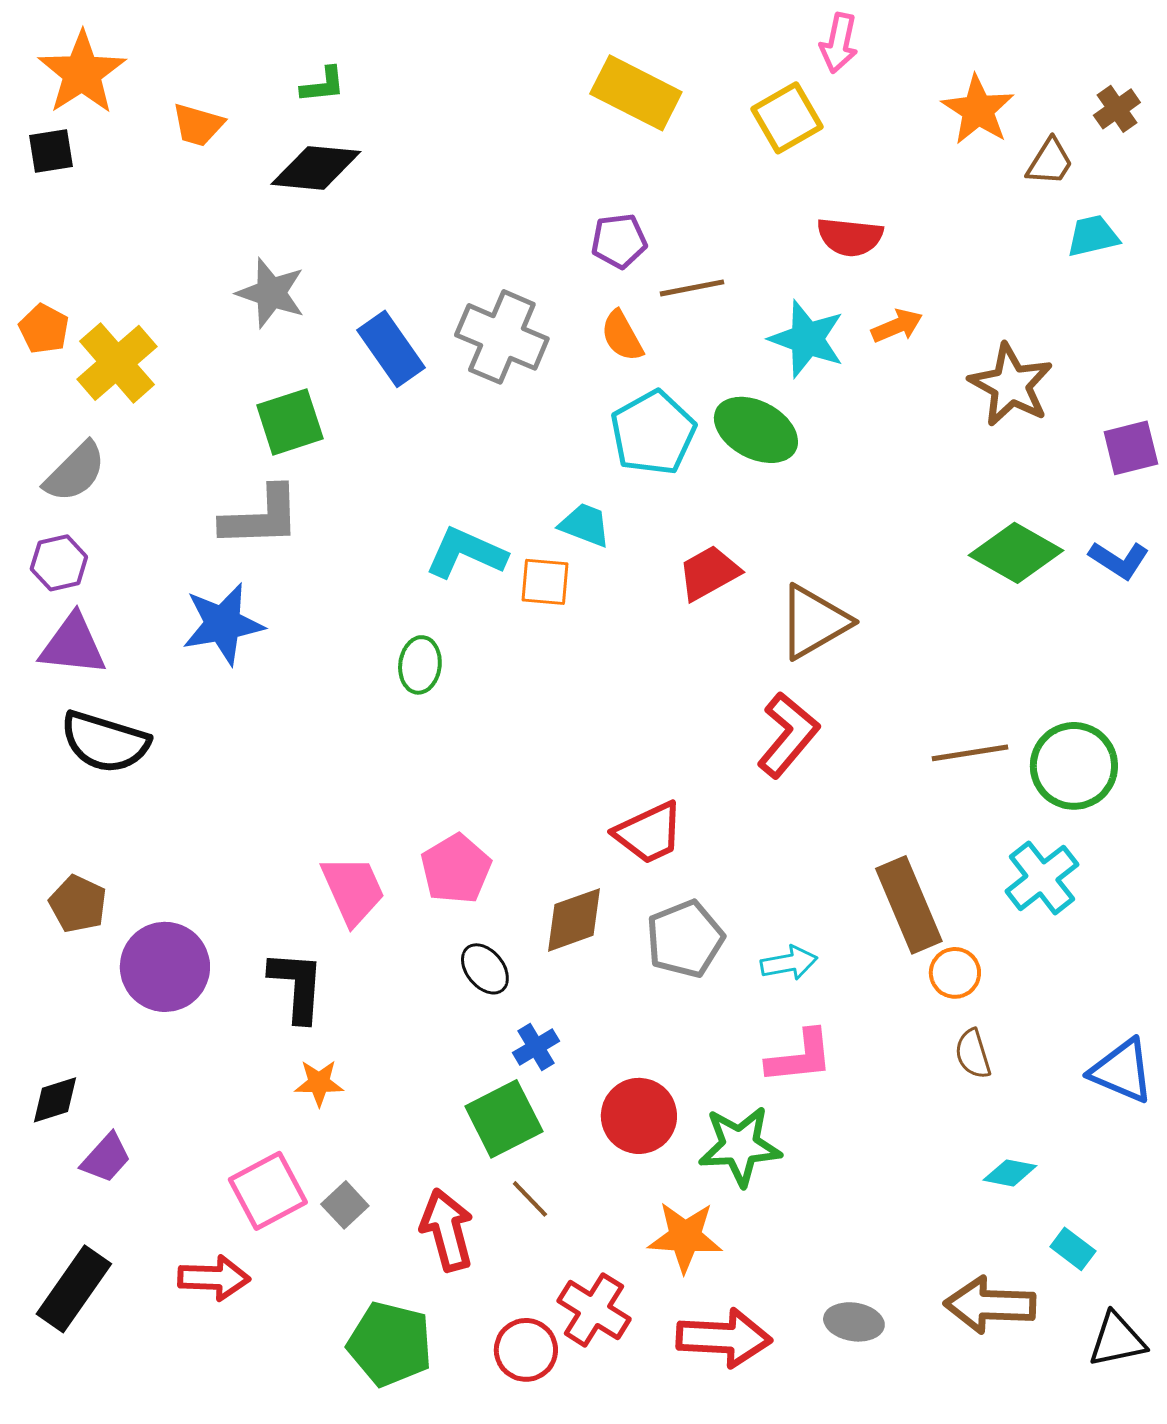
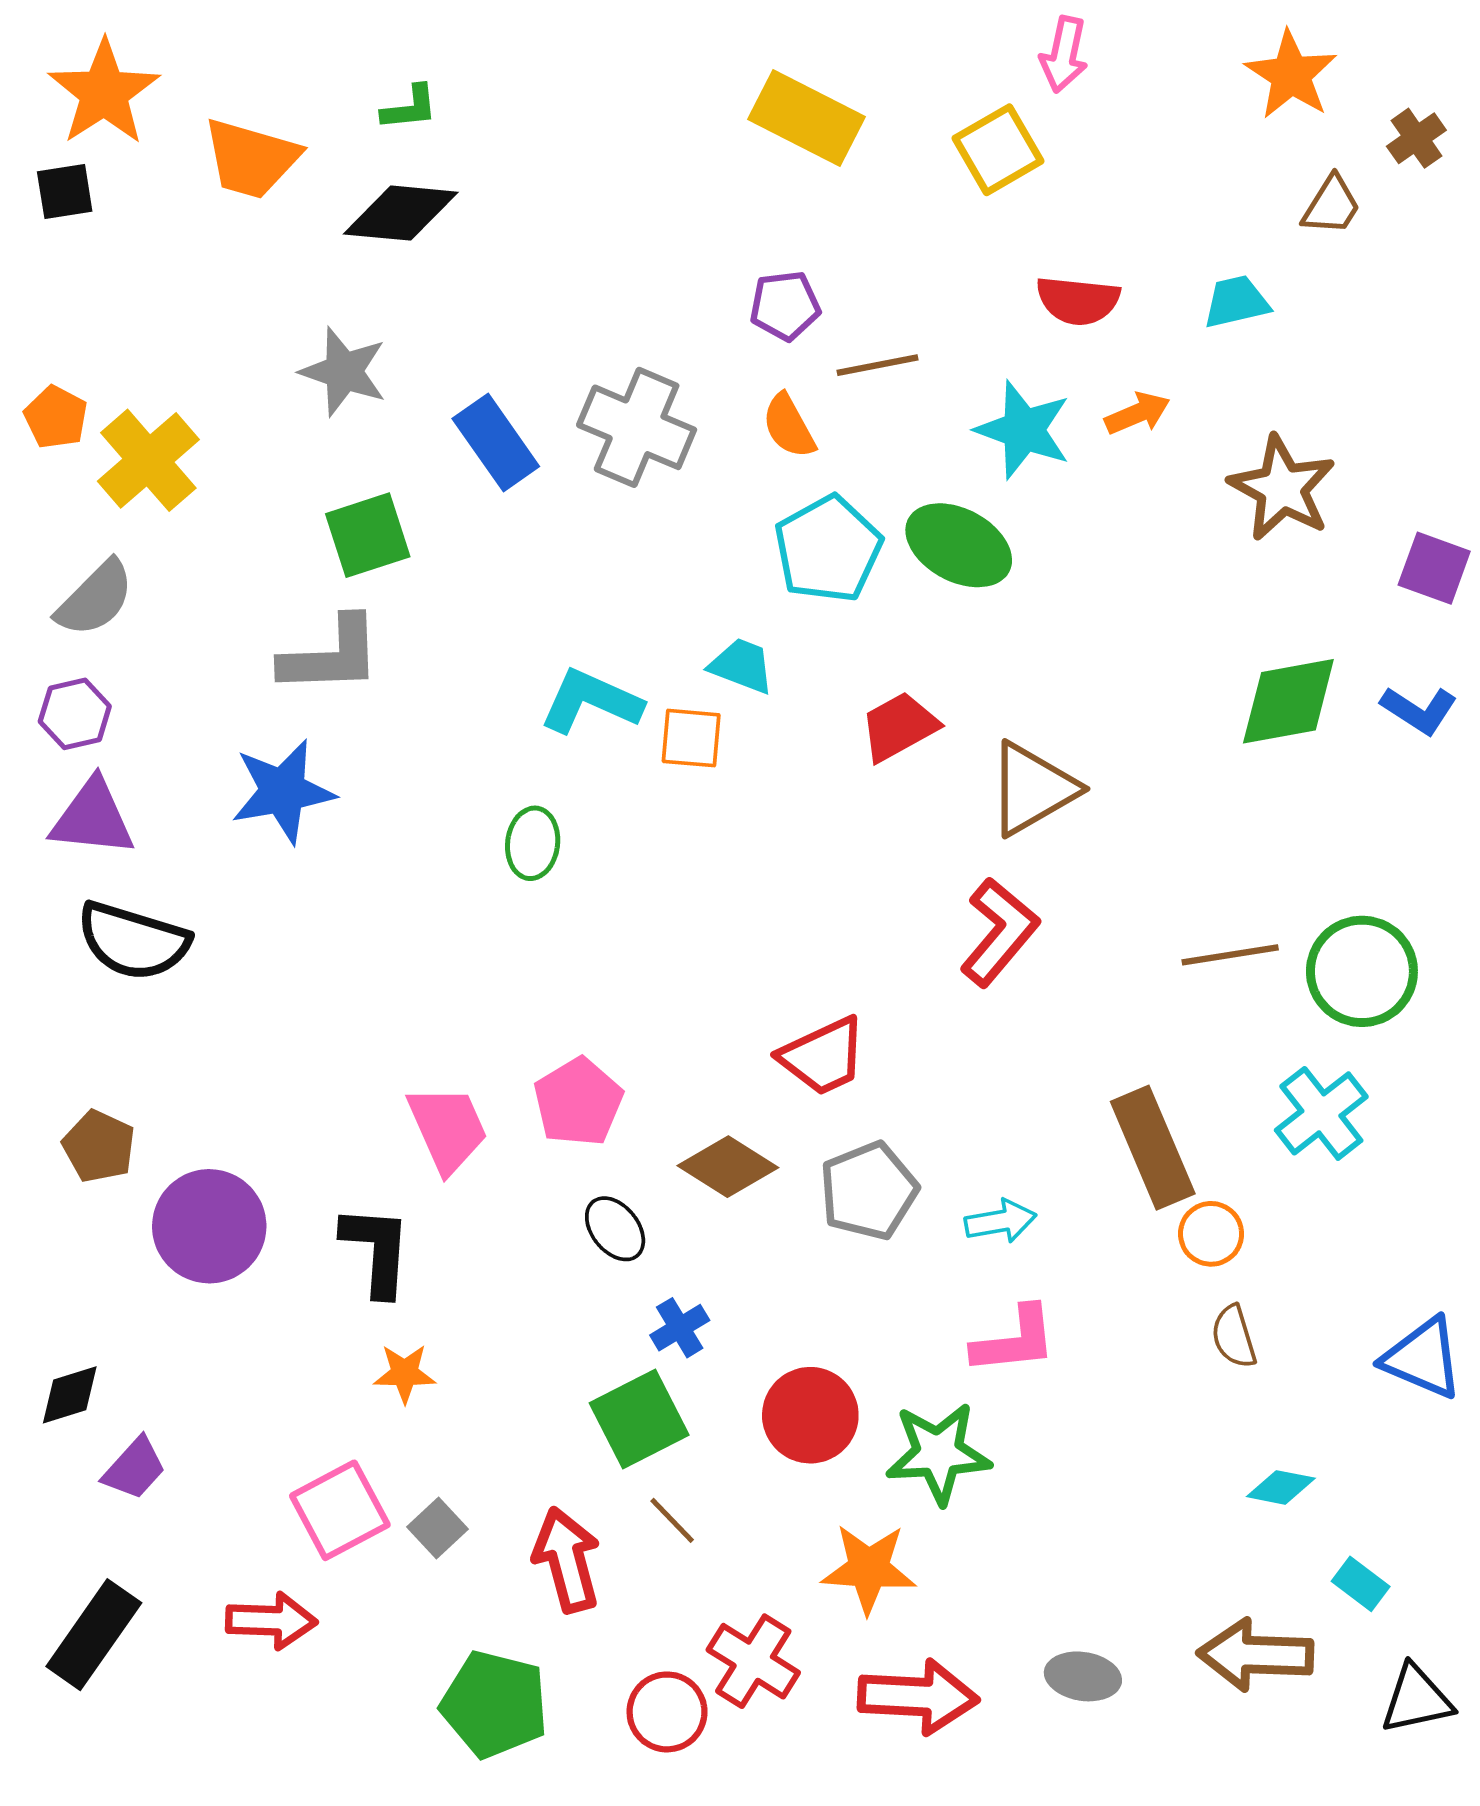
orange star: (978, 110) -> (1291, 75), moved
orange trapezoid: (198, 125) -> (251, 159), size x1.5
cyan trapezoid: (1093, 236) -> (1236, 302), moved
purple square: (1131, 448) -> (1434, 568), turned 34
green diamond: (1016, 553) -> (1288, 701), turned -40
brown diamond: (574, 920) -> (728, 1167), turned 52

